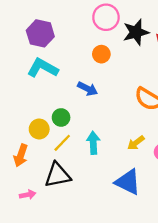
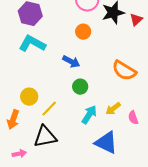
green circle: (61, 117) -> (80, 87), moved
cyan arrow: (93, 143) -> (89, 115), moved, turned 36

